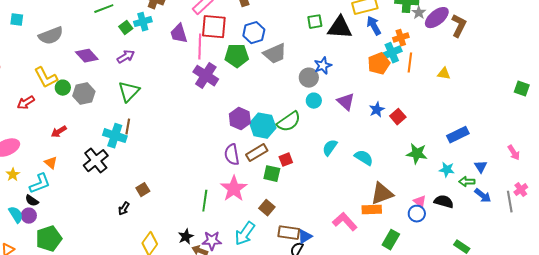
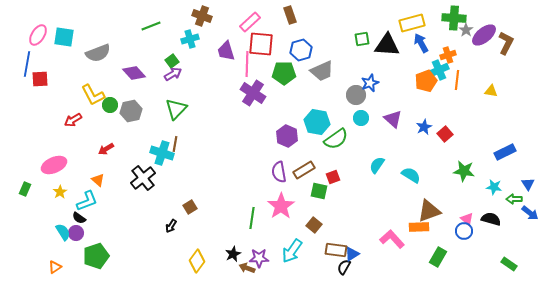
cyan square: (17, 20) -> (64, 37), size x1.5
green square: (126, 28) -> (172, 61), moved
cyan hexagon: (263, 126) -> (317, 122), moved

